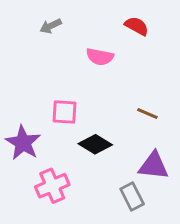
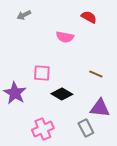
gray arrow: (51, 26) -> (24, 15), moved
pink cross: (52, 186) -> (43, 129), moved

